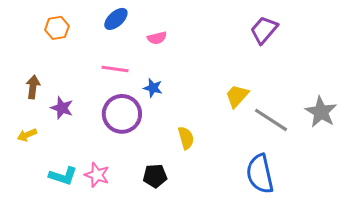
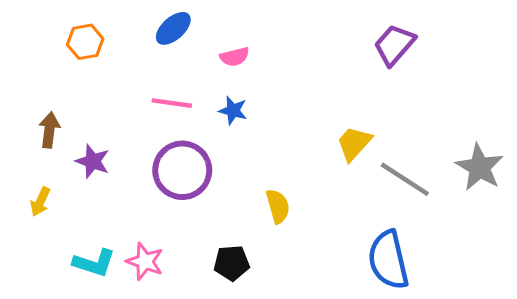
blue star: (153, 88) -> (233, 111), moved
yellow arrow: (27, 135) -> (40, 202), turned -42

